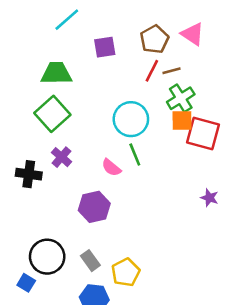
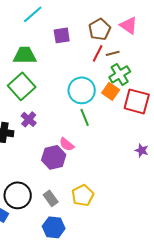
orange square: (182, 120) -> (111, 91), moved, turned 36
pink semicircle: (111, 168) -> (67, 144), moved
yellow pentagon: (126, 272) -> (83, 195), moved

